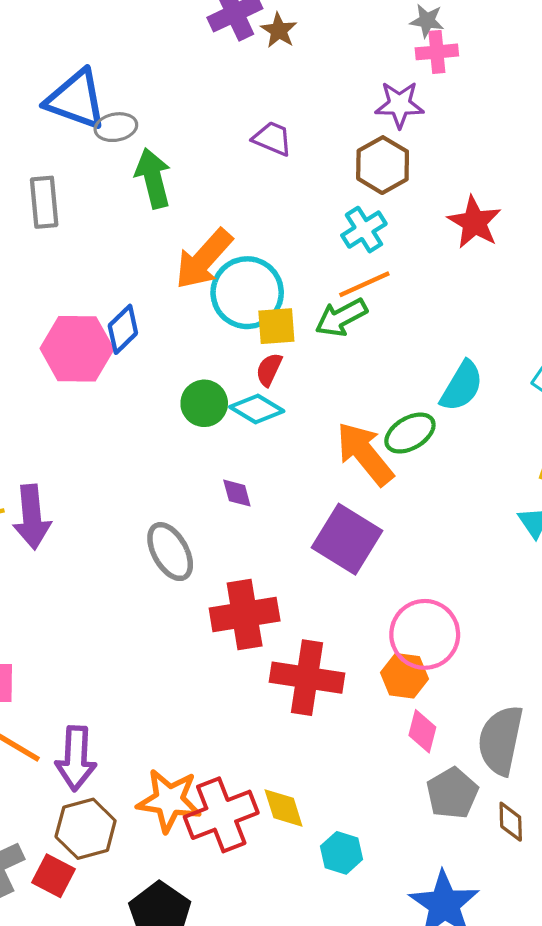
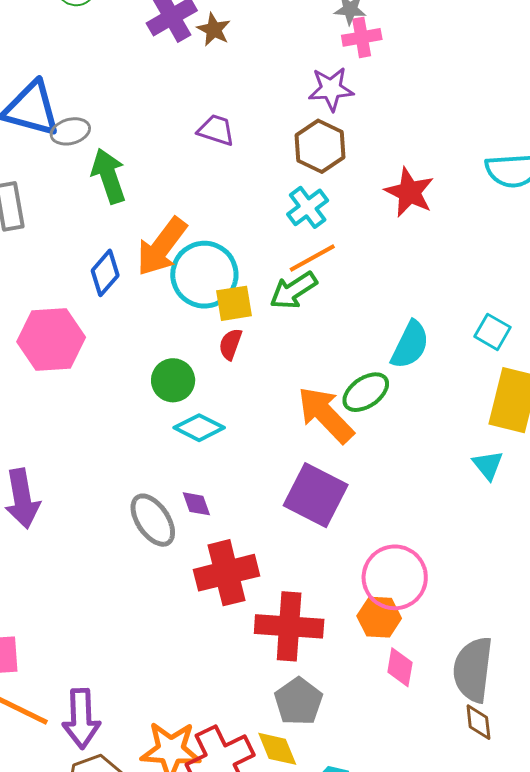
blue diamond: (123, 329) -> (105, 273), moved
cyan diamond: (257, 409) -> (199, 428), moved
purple diamond: (237, 493) -> (196, 504), moved
gray pentagon: (452, 793) -> (299, 701), moved
brown diamond: (511, 822) -> (478, 722), moved

